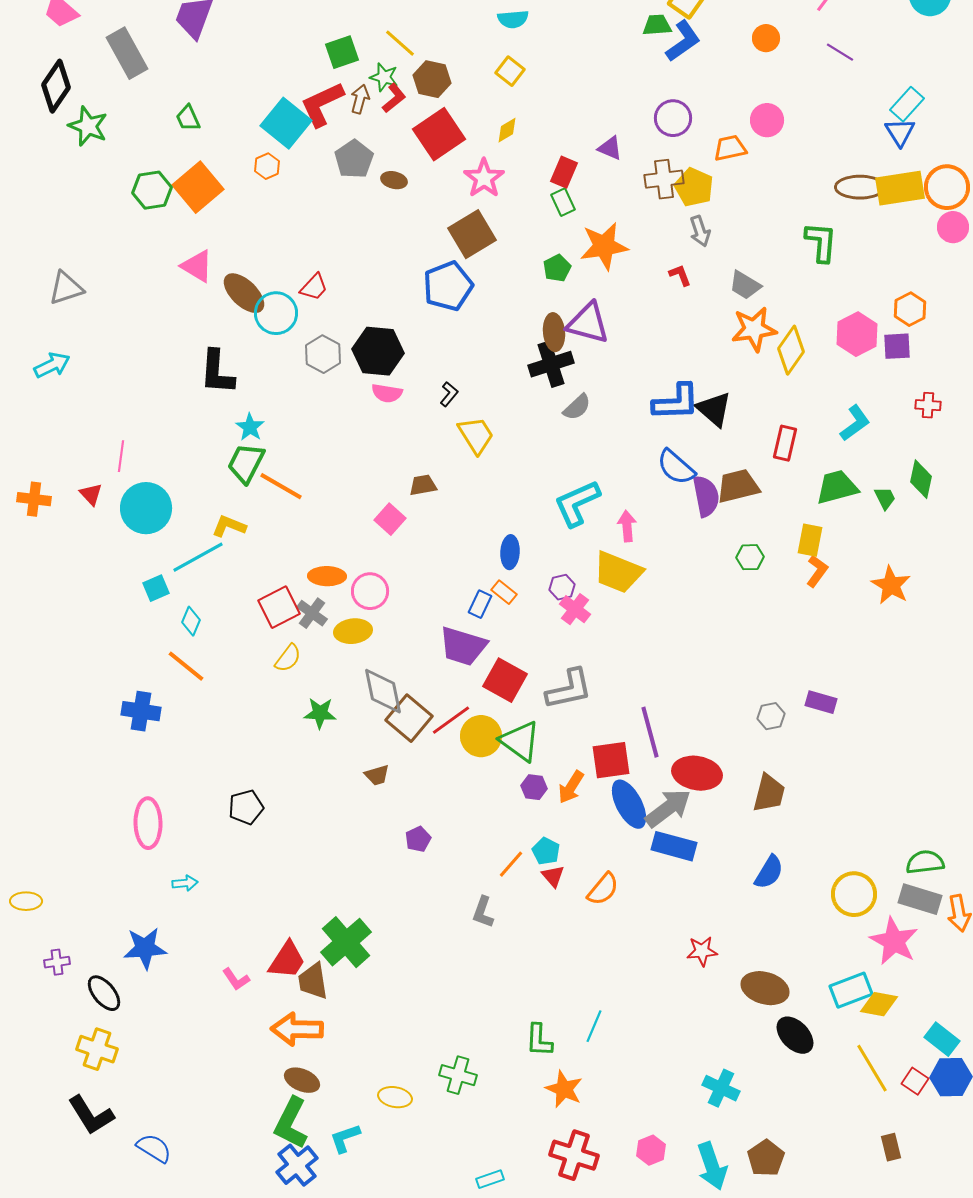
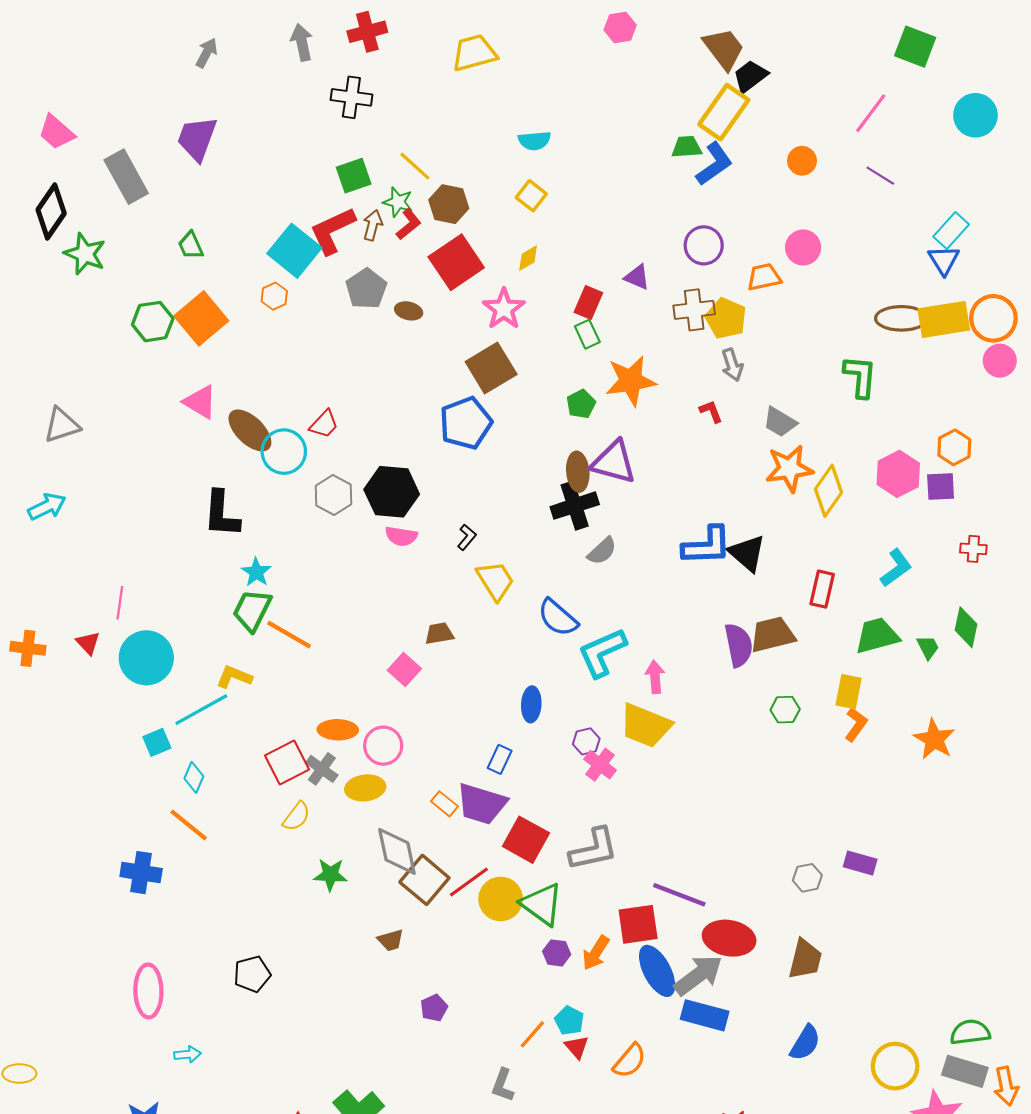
blue semicircle: (676, 467) -> (558, 618), moved
orange rectangle: (504, 592) -> (445, 804), moved
purple line: (650, 732) -> (679, 895), turned -54

